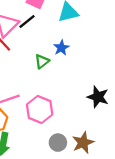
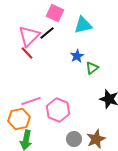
green triangle: (42, 61) -> (92, 68), moved

